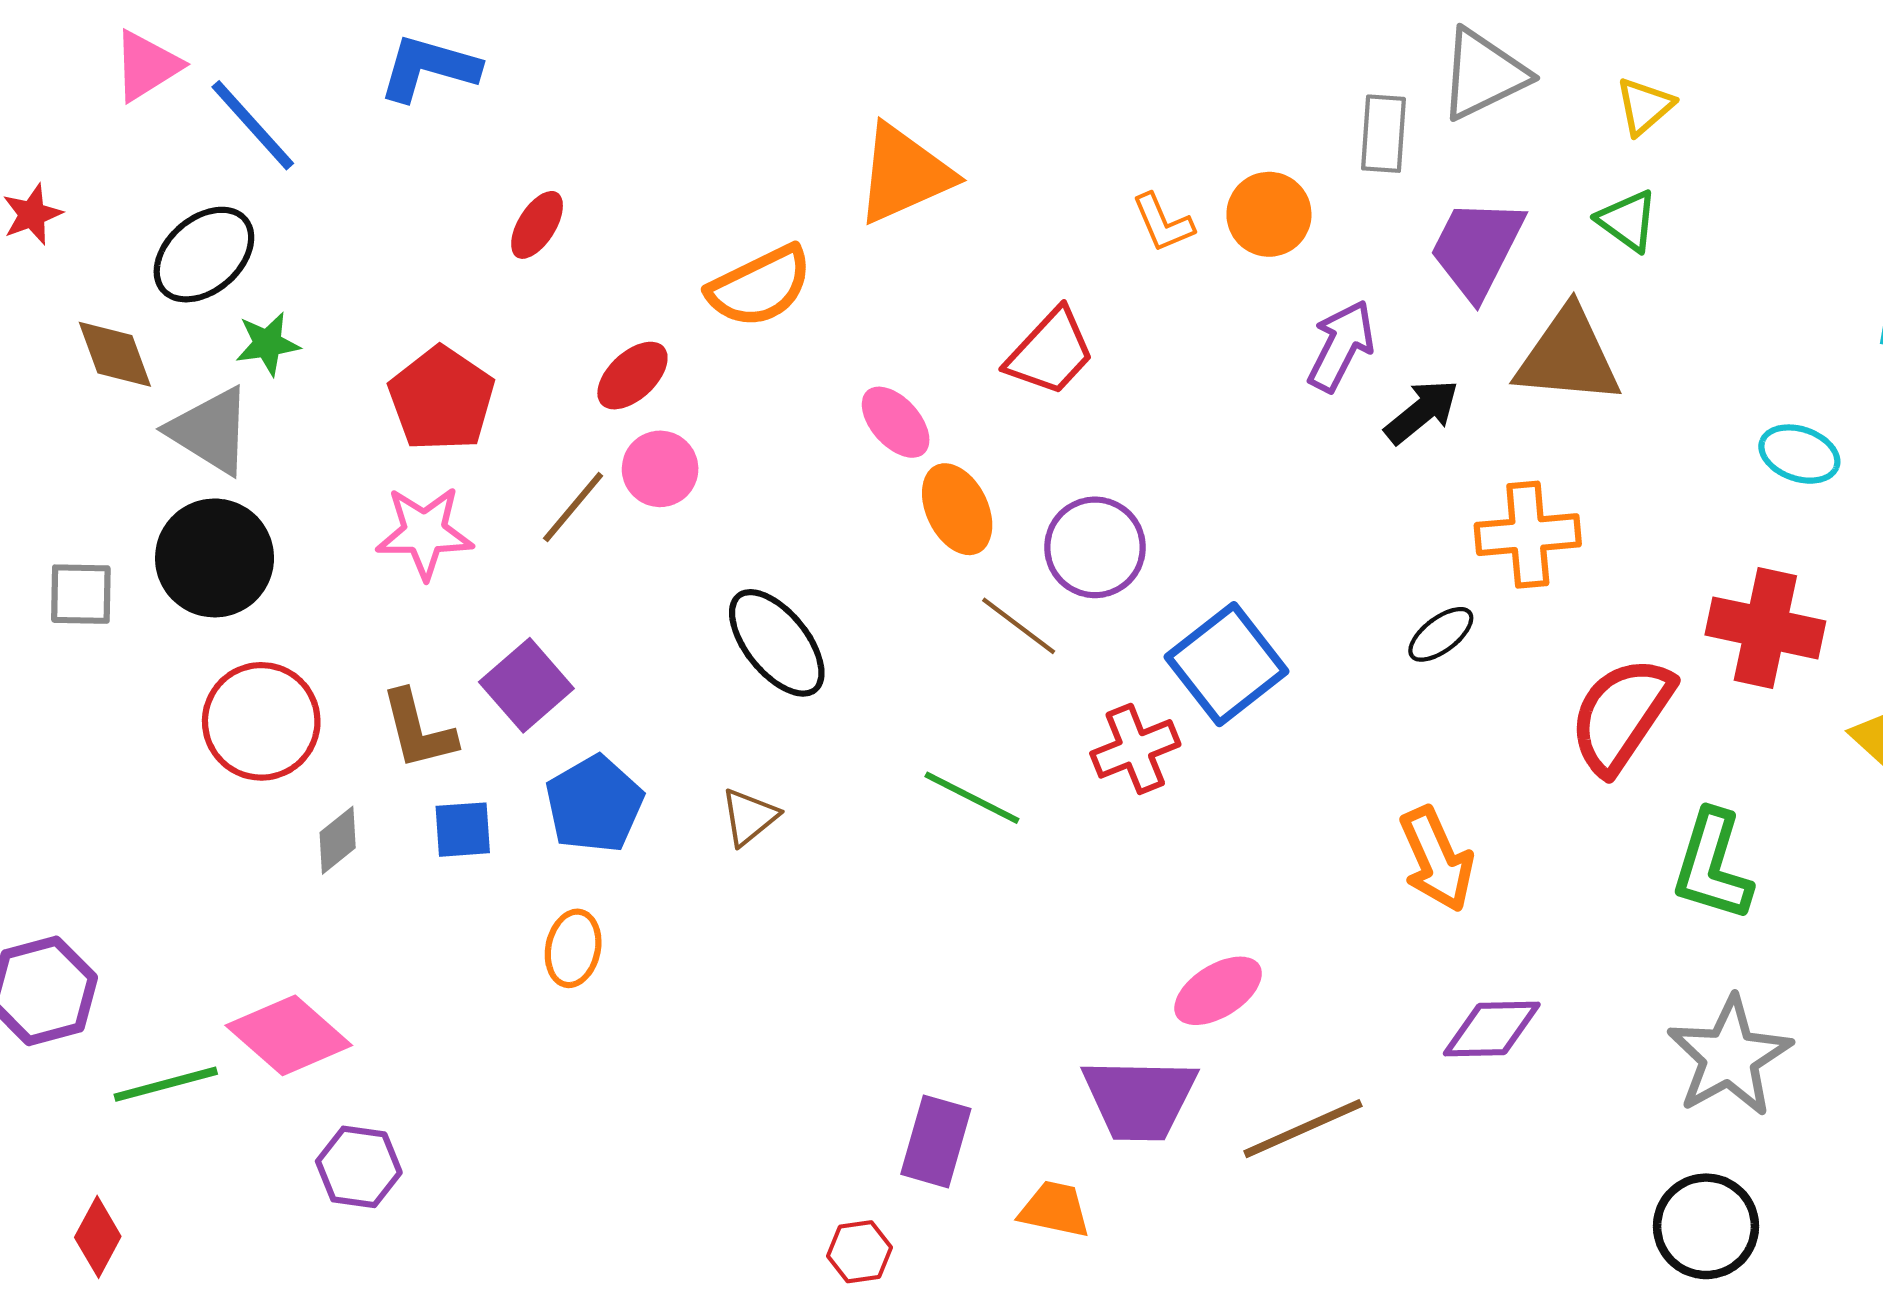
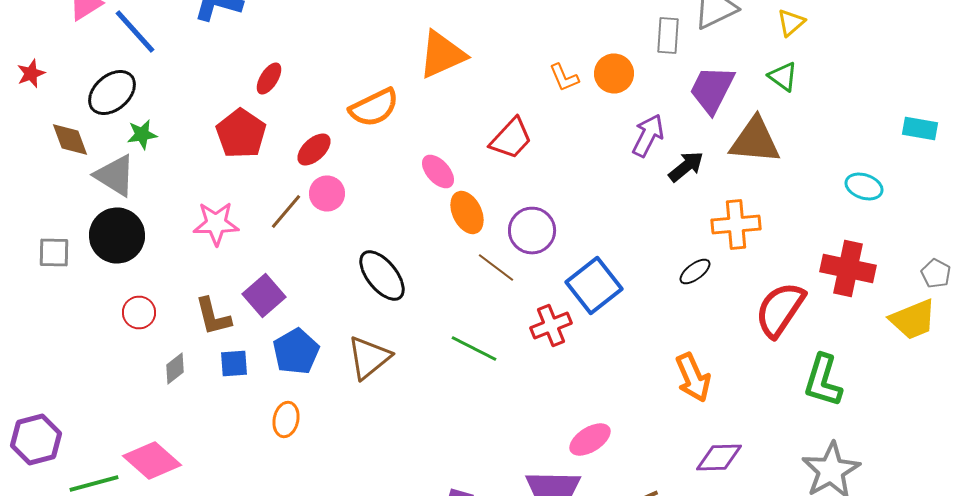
red pentagon: (442, 399) -> (241, 134), moved
red circle: (261, 721) -> (139, 312), size x0.6
brown triangle: (749, 817) -> (369, 358), size x1.6

